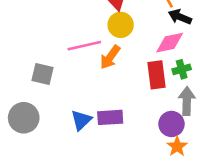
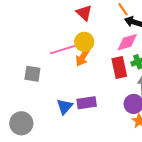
yellow circle: (121, 25) -> (84, 42), moved
gray circle: (24, 118) -> (21, 123), moved

